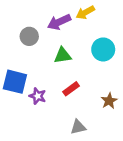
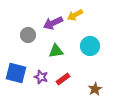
purple star: (38, 96) -> (41, 77), moved

